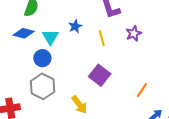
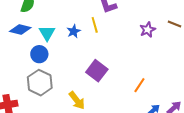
blue star: (75, 26) -> (74, 31), moved
purple star: (134, 33) -> (148, 30), moved
yellow line: (102, 38) -> (95, 25), moved

